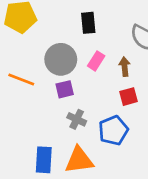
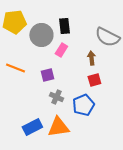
gray circle: (61, 59) -> (41, 35), moved
pink rectangle: (96, 61) -> (61, 50), moved
blue rectangle: (44, 160) -> (32, 127), turned 60

